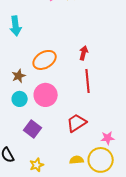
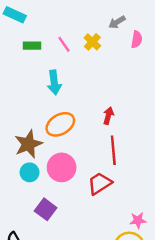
cyan arrow: (16, 26) -> (54, 82), moved
brown star: (19, 76) -> (28, 144), size x1.6
red trapezoid: (77, 123) -> (100, 183), moved

